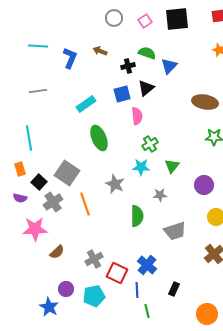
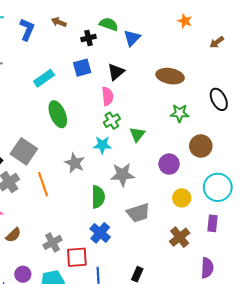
black triangle: (146, 88) -> (116, 72), moved
pink semicircle: (137, 116) -> (108, 96), moved
green triangle: (172, 166) -> (137, 134), moved
gray star: (160, 195) -> (122, 175), size x1.6
blue cross: (147, 265) -> (100, 233), moved
red square: (117, 273) -> (77, 257), turned -30

